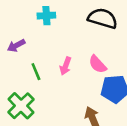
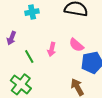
purple arrow: (16, 46) -> (11, 38), turned -32

